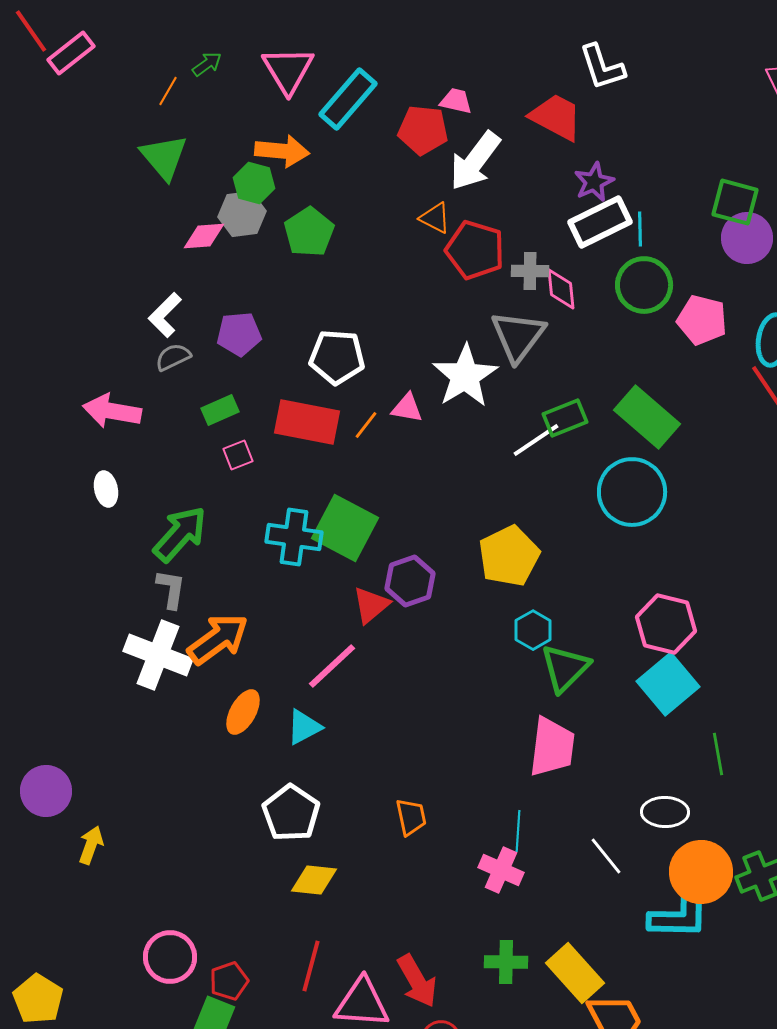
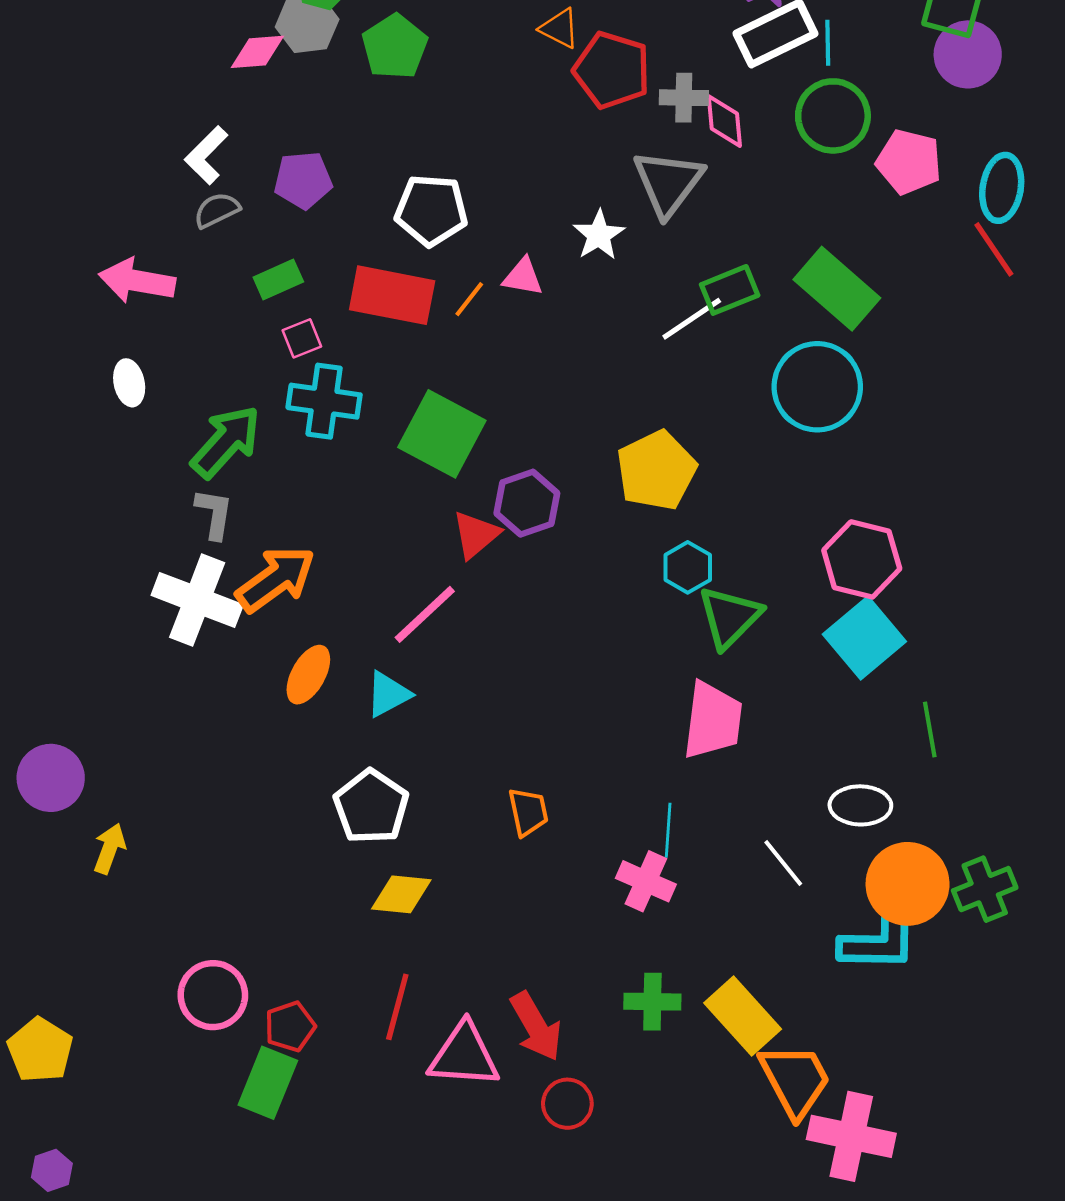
white star: (465, 376) -> (599, 235), size x0.6
cyan cross: (294, 537) -> (324, 401), moved

